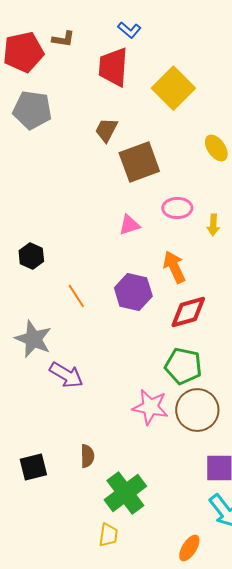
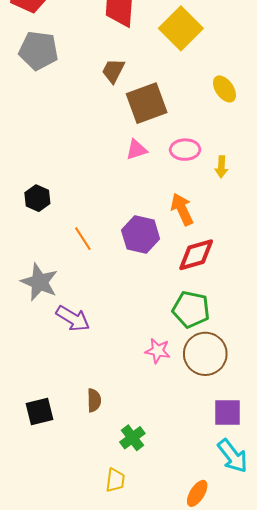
pink triangle: (129, 225) -> (136, 150), moved
pink star: (150, 407) -> (158, 351), size x0.7
green cross: (125, 493) -> (132, 438), size x0.6

